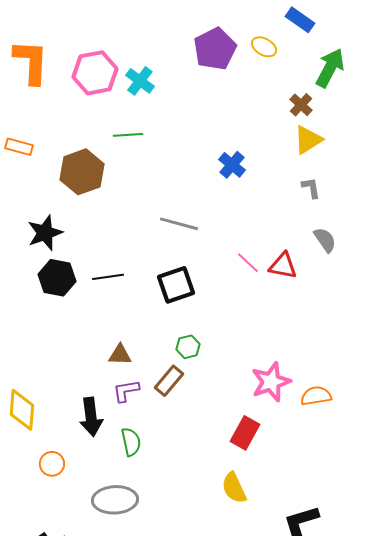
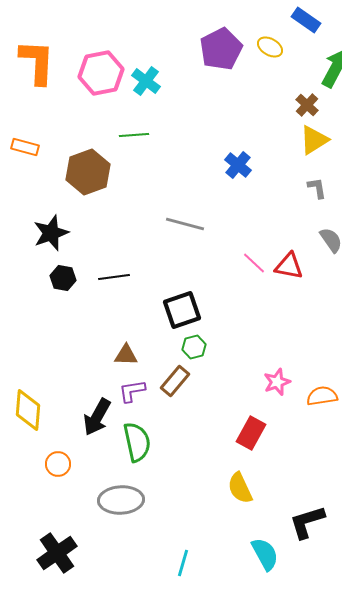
black hexagon: (57, 278) -> (63, 278), size x0.7
black square: (176, 285) -> (182, 310), moved
pink star: (271, 382) -> (277, 382), size x0.7
black arrow: (91, 417) -> (97, 417), turned 36
green semicircle: (131, 442) -> (137, 442), size x1.4

